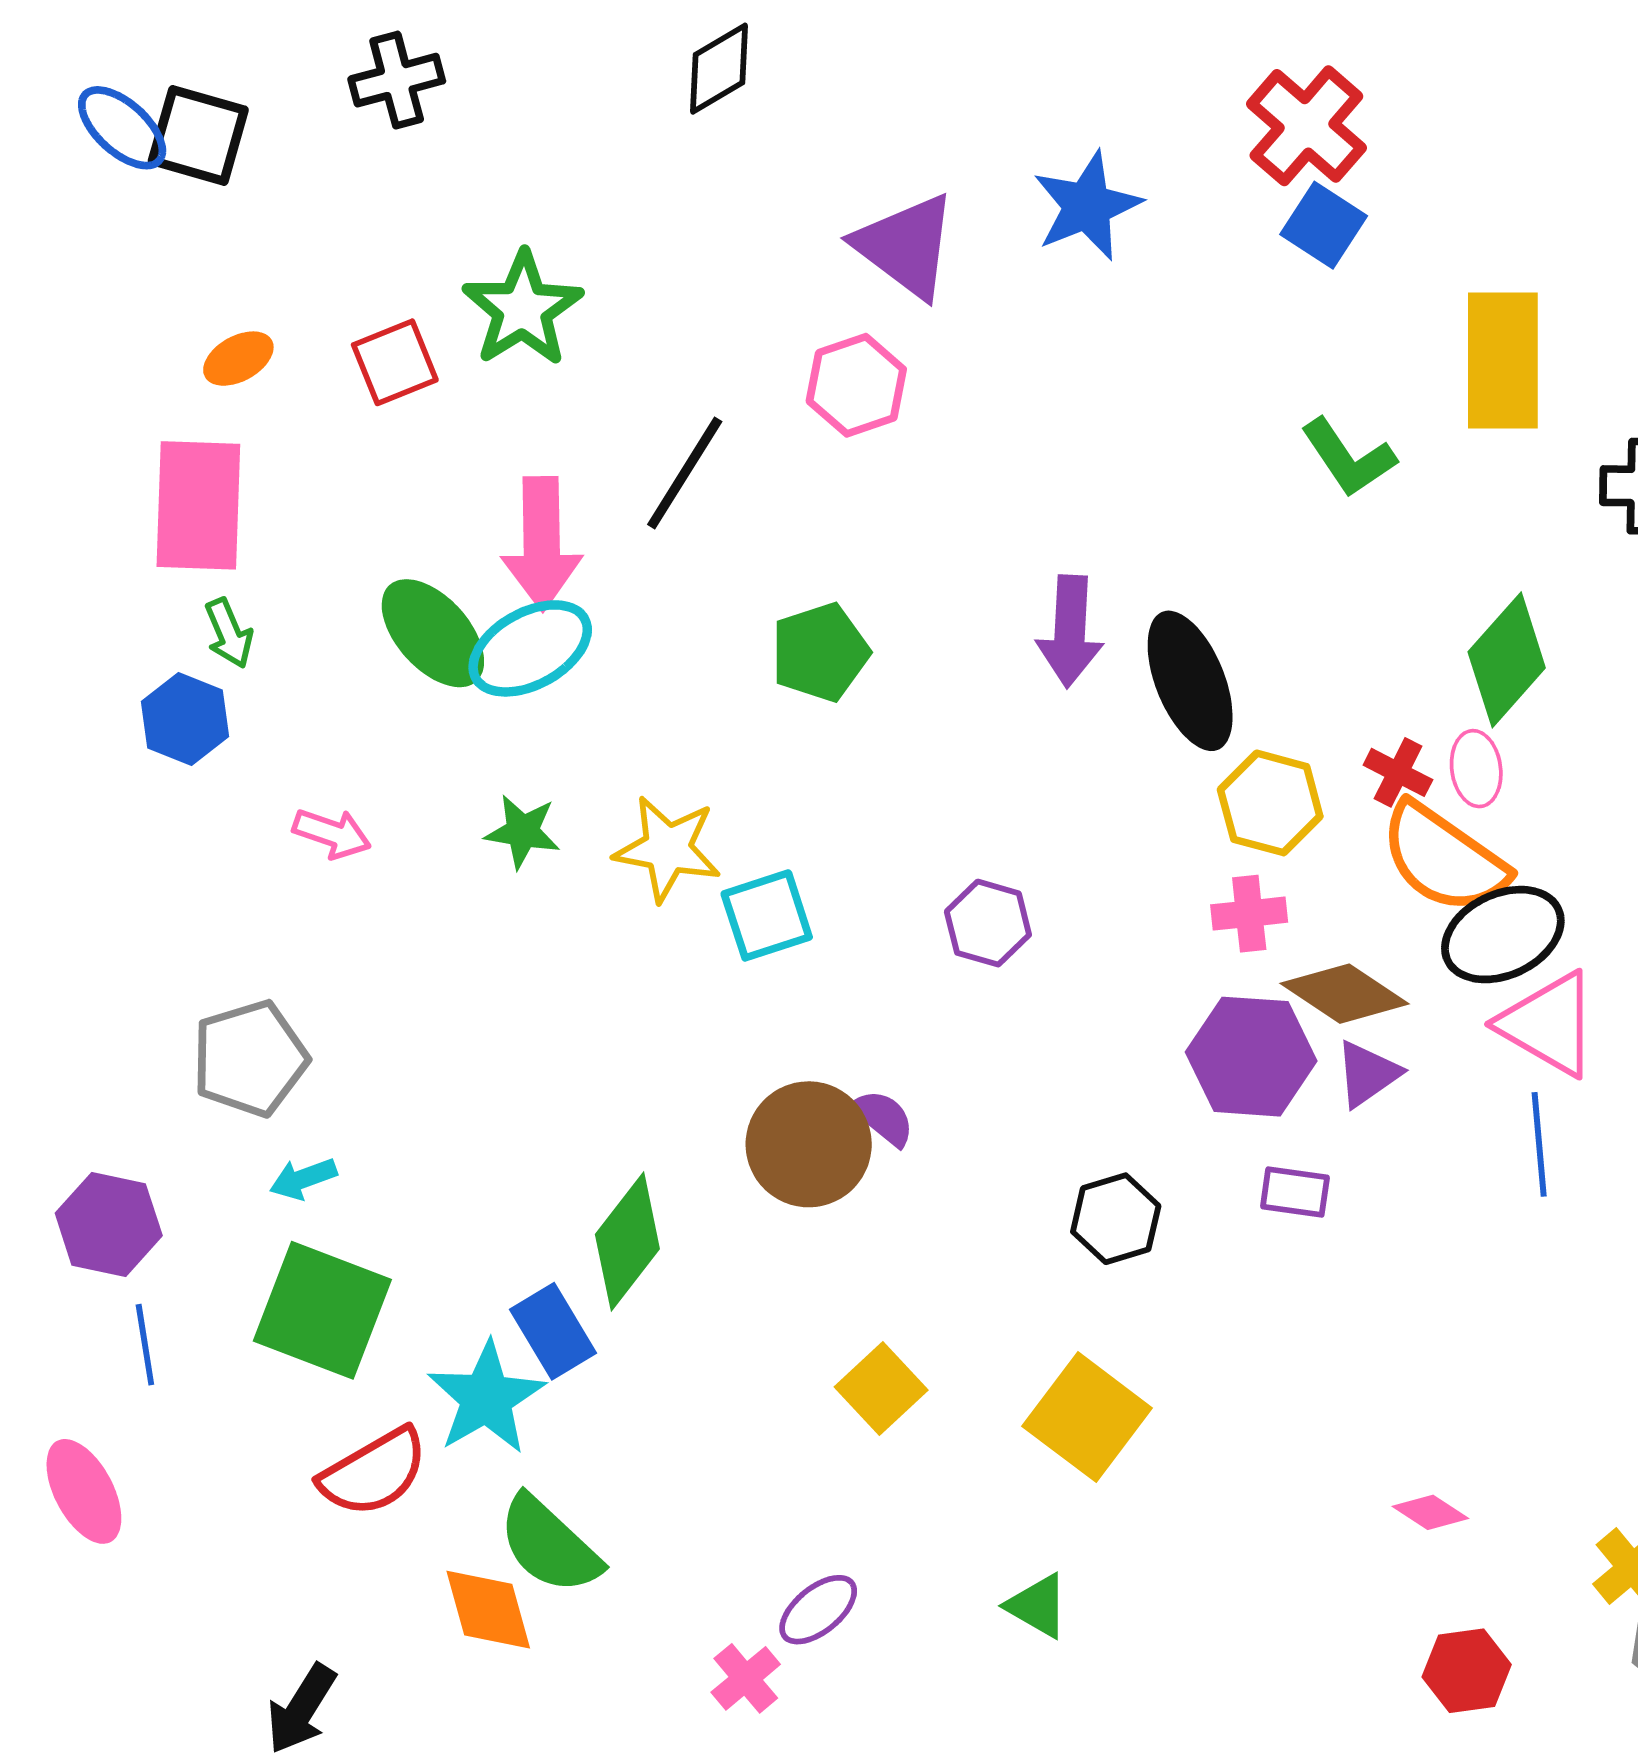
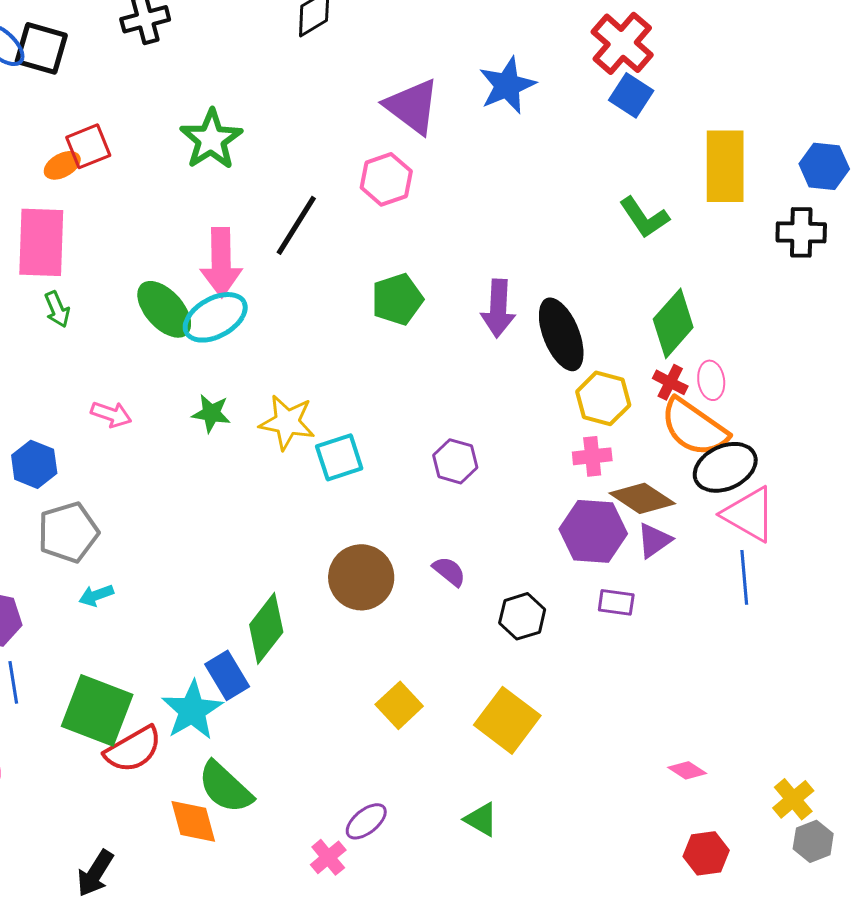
red square: (395, 362) -> (88, 146), moved
green pentagon: (820, 652) -> (397, 299), moved
green diamond: (1507, 660) -> (673, 323), moved
blue hexagon: (185, 719) -> (34, 464), moved
purple semicircle: (883, 1118) -> (449, 571), moved
green square: (322, 1310) -> (97, 710), moved

